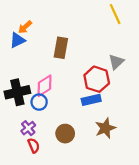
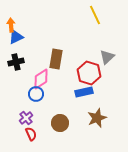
yellow line: (115, 14) -> (95, 15), moved
orange arrow: (25, 27) -> (11, 25), moved, turned 128
brown rectangle: (61, 48) -> (56, 59), moved
black cross: (17, 92) -> (16, 62), moved, size x0.7

